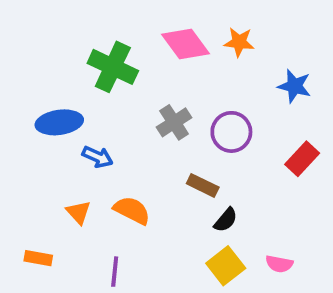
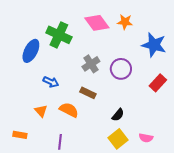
blue star: (294, 86) -> (154, 45), size x1.4
blue ellipse: (59, 122) -> (31, 51), moved, turned -55
brown rectangle: (203, 185) -> (88, 93), moved

